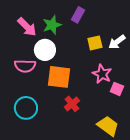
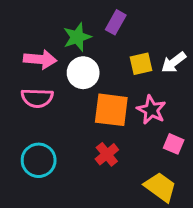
pink arrow: (27, 27) -> (40, 59), moved, turned -40
white circle: (45, 50) -> (83, 73), moved
orange square: (59, 77) -> (111, 110), moved
pink square: (117, 89) -> (174, 144), moved

